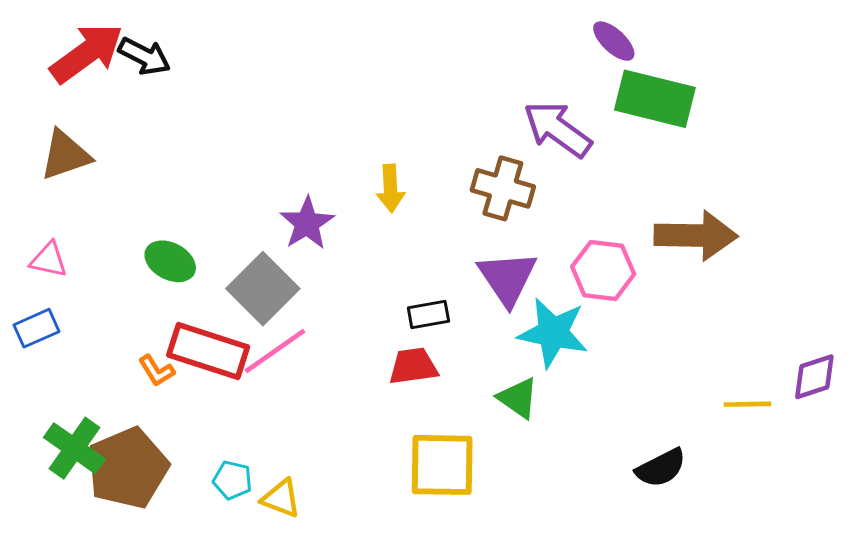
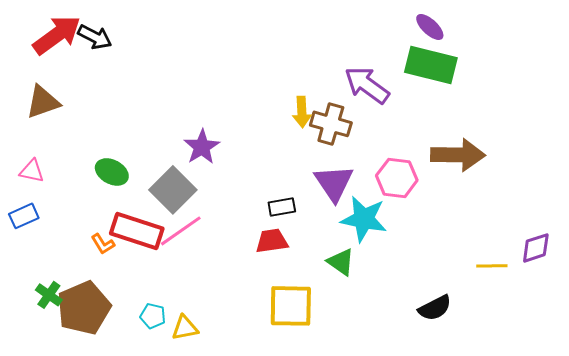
purple ellipse: (614, 41) -> (430, 27), moved
yellow arrow: (390, 188) -> (302, 112), moved
green cross: (74, 448) -> (49, 295), size x0.7
yellow triangle: (281, 498) -> (185, 328), turned -32

